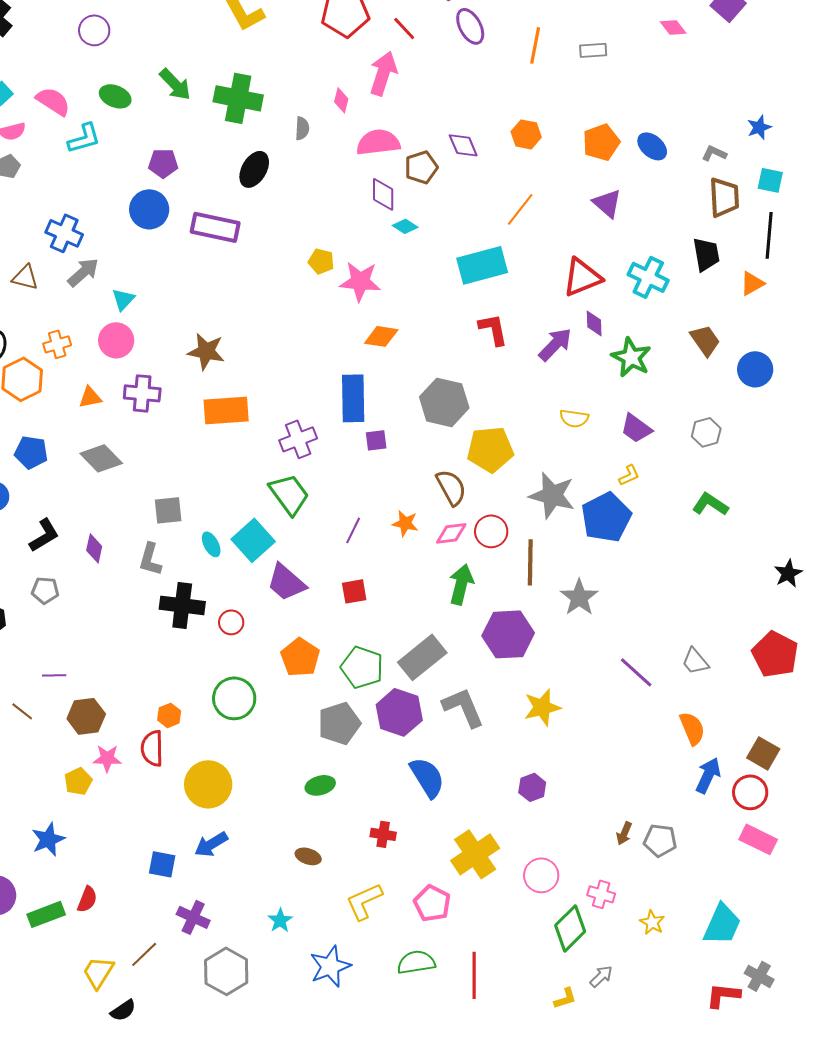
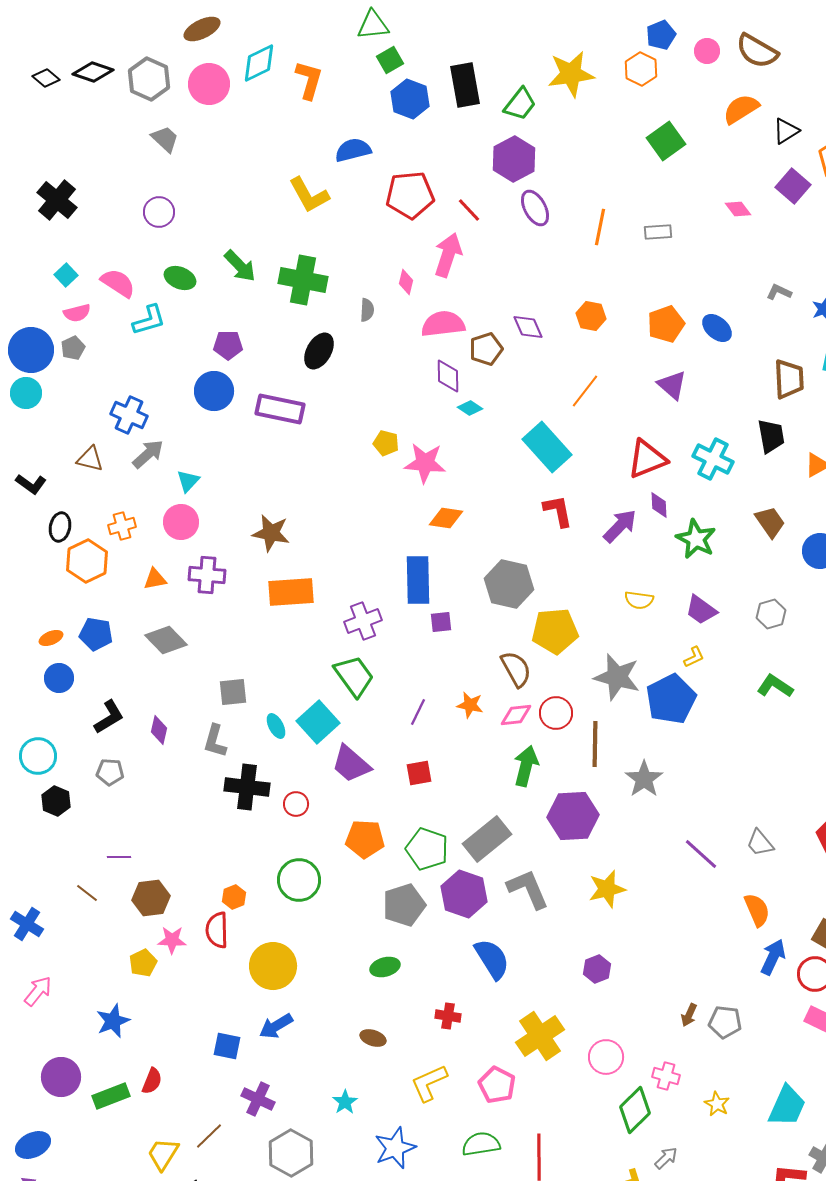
gray L-shape: (714, 153) -> (779, 292), moved
cyan rectangle: (482, 265) -> (547, 447), turned 63
orange pentagon: (300, 657) -> (365, 839), turned -30

